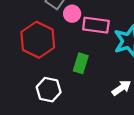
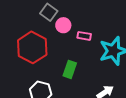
pink rectangle: (96, 25) -> (84, 36), size x0.6

